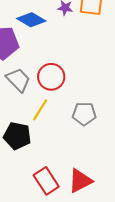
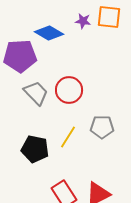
yellow line: (40, 110) -> (68, 137), moved

